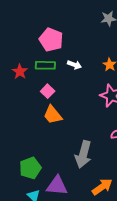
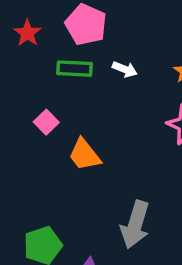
red star: (20, 72) -> (27, 33), moved
pink square: (48, 91) -> (46, 122), moved

